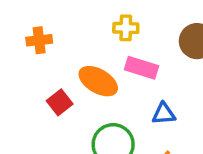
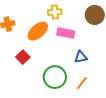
orange ellipse: (98, 81) -> (38, 31), moved, turned -65

